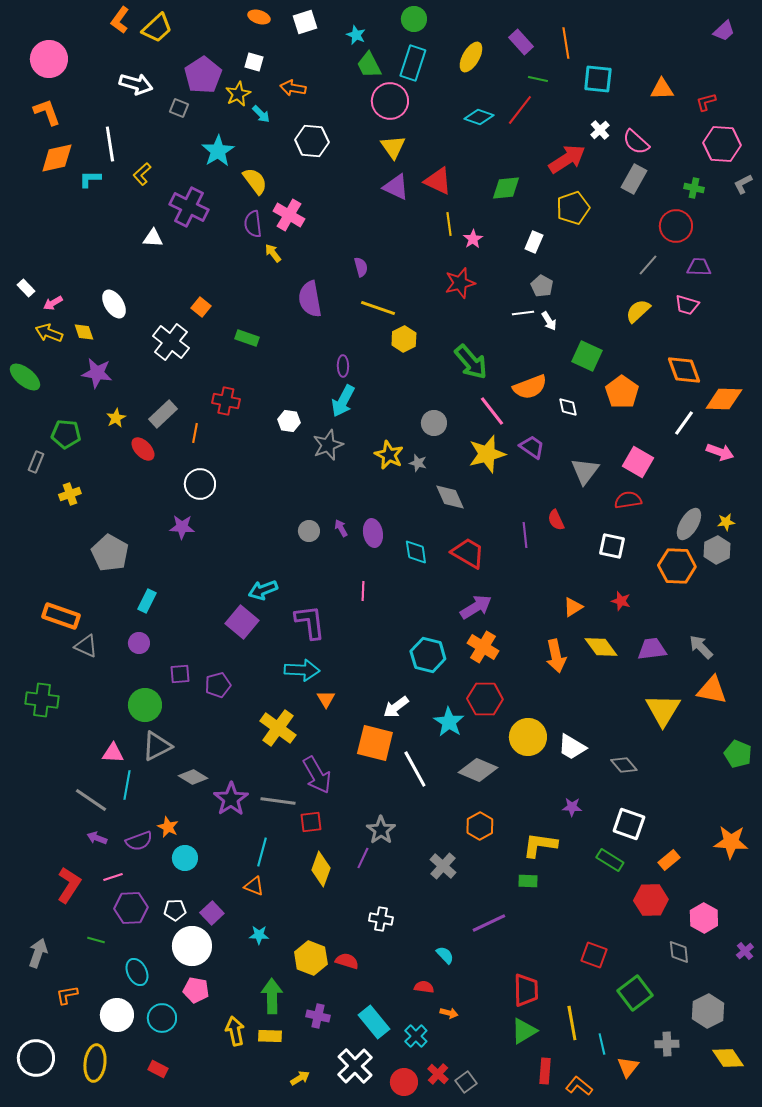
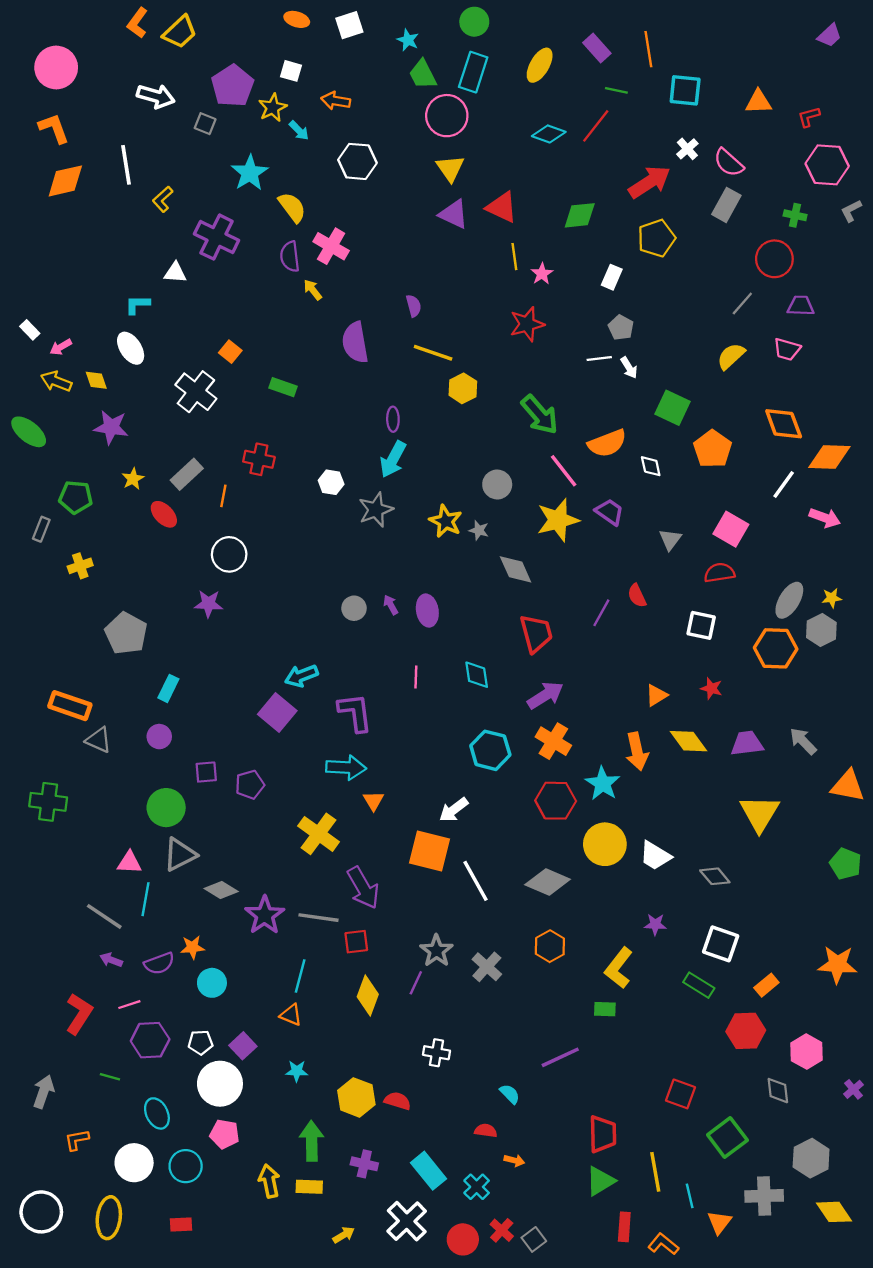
cyan L-shape: (90, 179) -> (137, 305), moved
gray triangle: (585, 471) -> (670, 539), size x0.7
purple line: (525, 535) -> (601, 613), turned 35
cyan diamond: (416, 552) -> (477, 675), moved
red trapezoid: (468, 553) -> (536, 633), turned 45
orange triangle: (712, 690) -> (848, 786), moved
cyan star: (449, 722) -> (603, 784), moved
orange star: (168, 827) -> (192, 947), turned -30
yellow L-shape: (540, 845) -> (619, 968), turned -60
gray cross: (443, 866) -> (487, 967), moved
gray cross: (667, 1044) -> (764, 1196), size x1.4
red rectangle: (158, 1069) -> (181, 1225), turned -30

